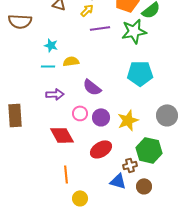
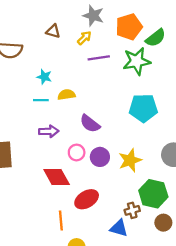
red ellipse: (101, 149) -> (87, 199), moved
brown circle: (144, 186) -> (163, 223), moved

